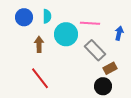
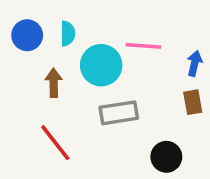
gray rectangle: (95, 50) -> (119, 113), moved, turned -55
brown rectangle: (110, 68) -> (193, 102), moved, turned -72

